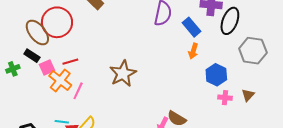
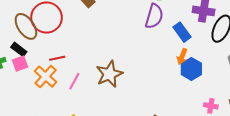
pink square: (47, 67) -> (20, 64), moved
blue hexagon: (216, 75) -> (191, 69), moved
pink line: (78, 91) -> (74, 81), moved

